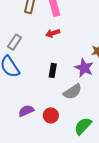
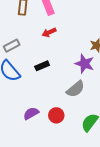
gray rectangle: (15, 42) -> (12, 46), turned 35
black rectangle: (53, 70) -> (42, 66), moved, turned 64

